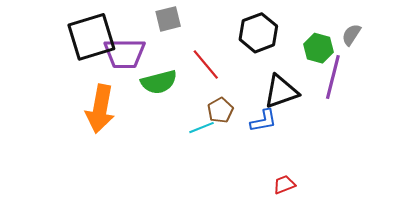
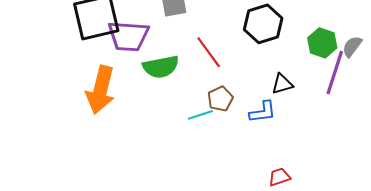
gray semicircle: (351, 35) -> (352, 46), moved
black triangle: (281, 92) -> (282, 84), size x0.6

